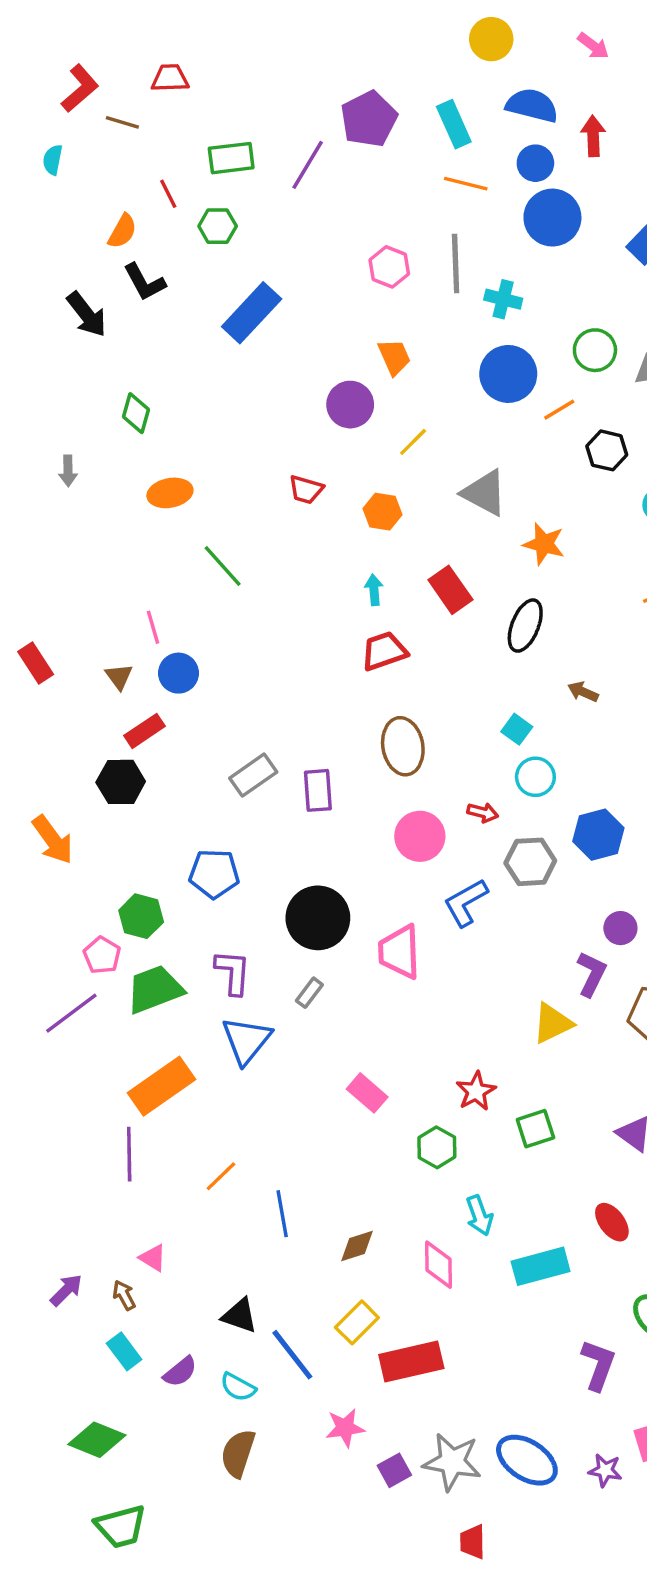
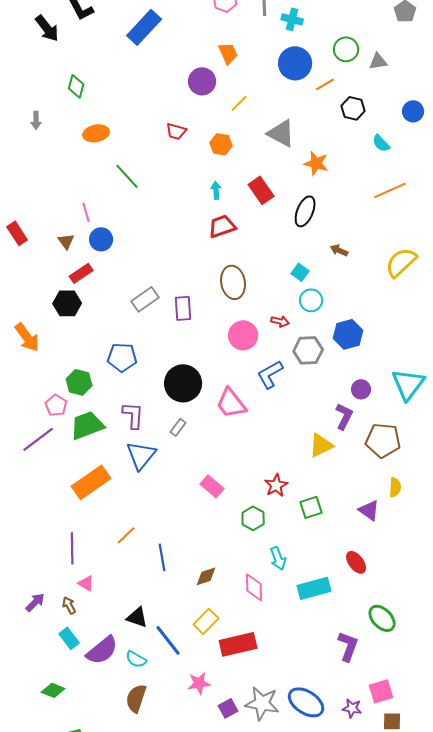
pink trapezoid: (399, 952) -> (231, 403), turned -36
purple line: (129, 1154) -> (72, 548), moved
purple semicircle: (180, 1372) -> (102, 650), size x1.6
green diamond: (97, 1440) -> (53, 690), size x0.7

